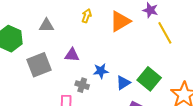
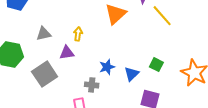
yellow arrow: (87, 16) -> (78, 34), moved
purple triangle: (72, 55) -> (67, 53), moved
green square: (149, 79) -> (156, 65), size x0.6

